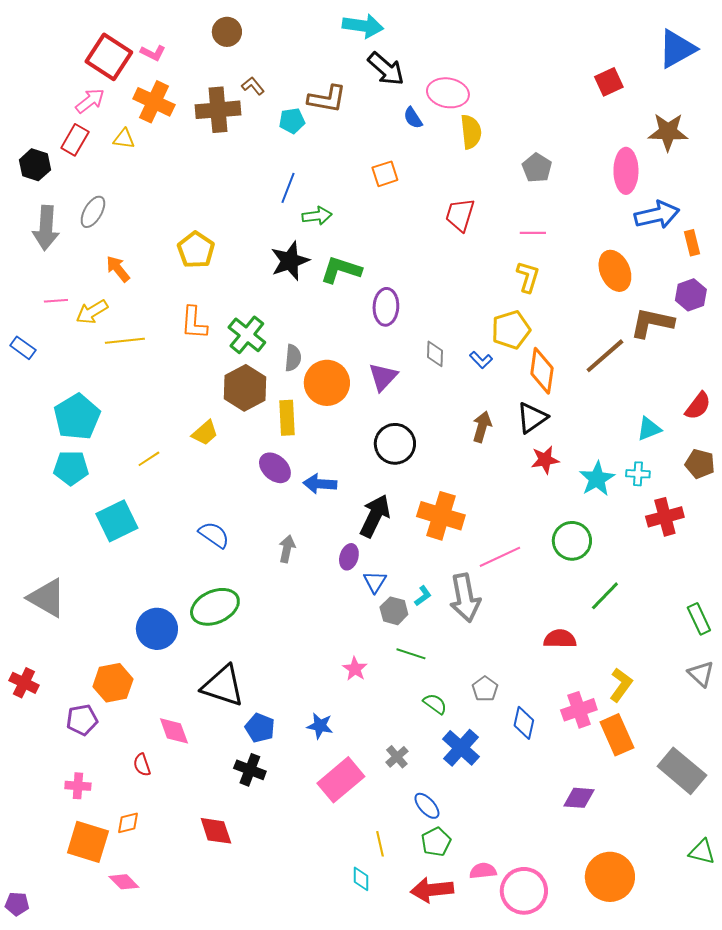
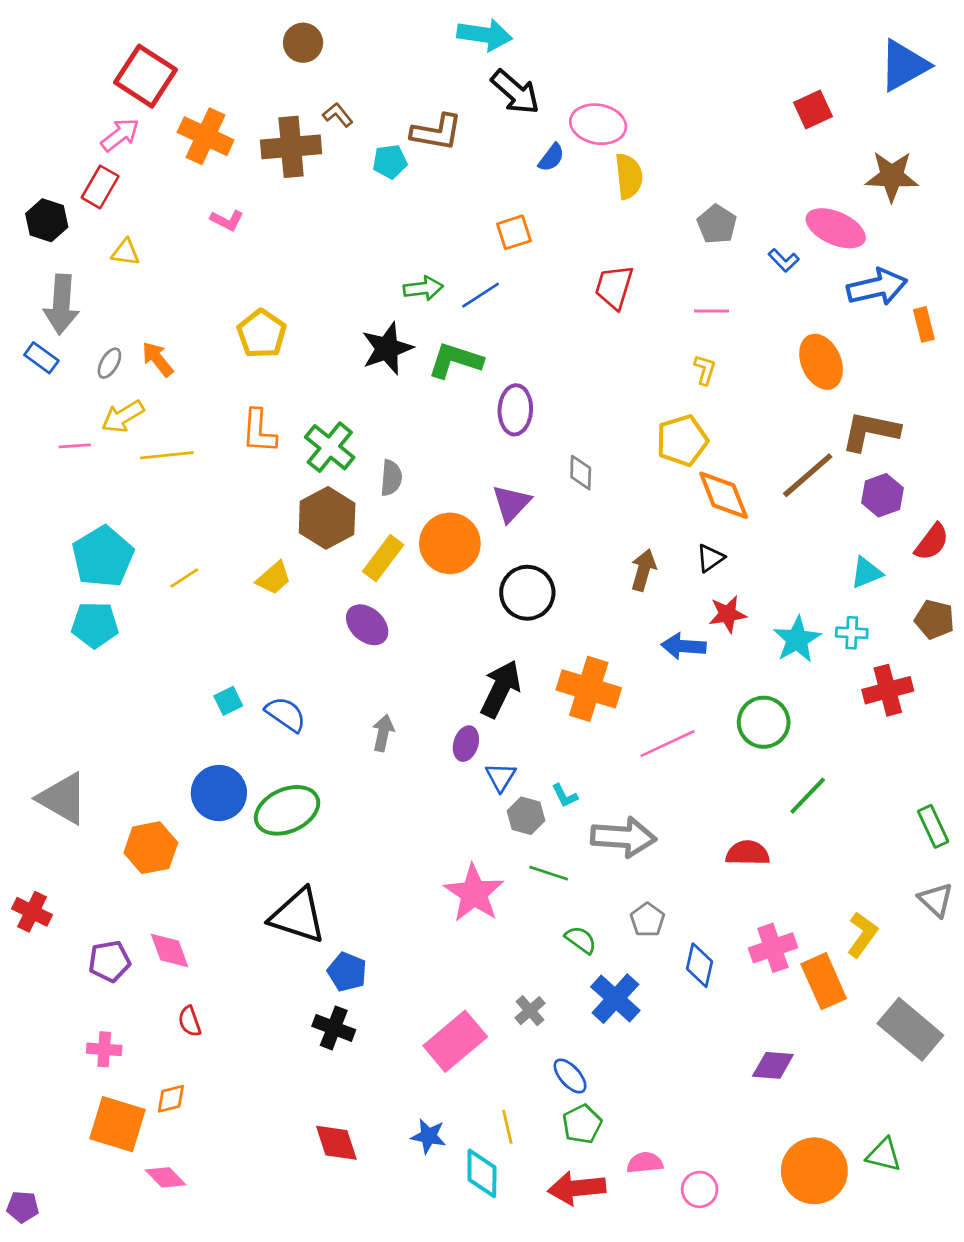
pink L-shape: (153, 53) -> (227, 220), moved
blue semicircle: (413, 118) -> (551, 158), turned -110
yellow triangle: (124, 139) -> (125, 252), moved
pink ellipse: (626, 171) -> (836, 228), turned -66
blue line: (288, 188) -> (481, 295), moved, turned 36
gray ellipse: (93, 212) -> (109, 363), moved, size x0.7
yellow L-shape: (528, 277) -> (705, 370), size x0.7
purple hexagon: (691, 295) -> (882, 495), moved
pink line: (56, 301) -> (75, 446), moved
blue rectangle: (23, 348) -> (41, 358), moved
blue L-shape: (481, 360) -> (784, 260), moved
orange diamond: (542, 371) -> (724, 495), turned -30
orange circle: (327, 383) -> (450, 543), moved
yellow rectangle: (287, 418) -> (383, 558), turned 40
black triangle: (532, 418) -> (710, 558), size x0.7
yellow line: (149, 459) -> (184, 578), moved
blue arrow: (320, 484) -> (684, 646), moved
cyan square: (117, 521) -> (228, 701), moved, size x0.5
cyan L-shape: (423, 596) -> (565, 796), turned 100
gray arrow: (465, 598) -> (623, 837), moved, turned -75
blue circle: (157, 629) -> (219, 793), moved
pink star: (355, 669) -> (474, 893), size x1.8
orange hexagon: (113, 683) -> (151, 848), moved
yellow L-shape: (621, 685) -> (862, 934), moved
blue star: (320, 726) -> (429, 1136), moved
pink diamond: (174, 731) -> (170, 951), moved
red diamond: (216, 831) -> (336, 1143), moved
green triangle: (702, 852) -> (884, 1155), moved
cyan diamond: (361, 879) -> (482, 1173), size x1.5
pink circle: (524, 891) -> (700, 1189), size x0.6

